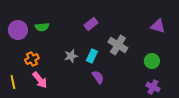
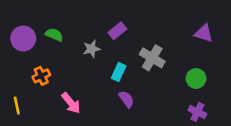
green semicircle: (42, 27) -> (54, 35), turned -152
gray star: (71, 56) -> (92, 49), moved
pink arrow: (40, 80) -> (71, 103), moved

